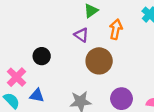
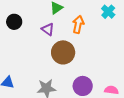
black circle: (42, 56) -> (14, 22), moved

